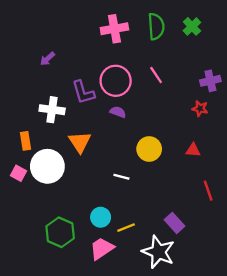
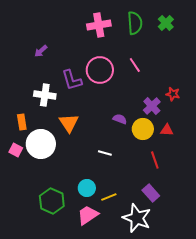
purple cross: (210, 81) -> (152, 106), moved, turned -30
purple semicircle: (118, 112) -> (120, 119), moved
yellow circle: (149, 149) -> (143, 129), moved
red line: (208, 191) -> (155, 160), moved

